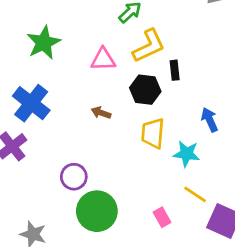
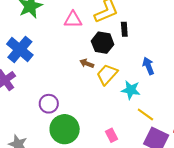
brown arrow: (101, 113) -> (87, 63), moved
yellow trapezoid: (153, 133) -> (107, 74), turned 35
yellow line: (195, 194) -> (145, 114), moved

